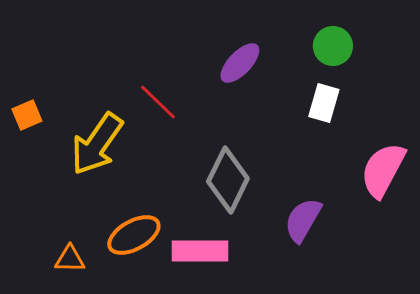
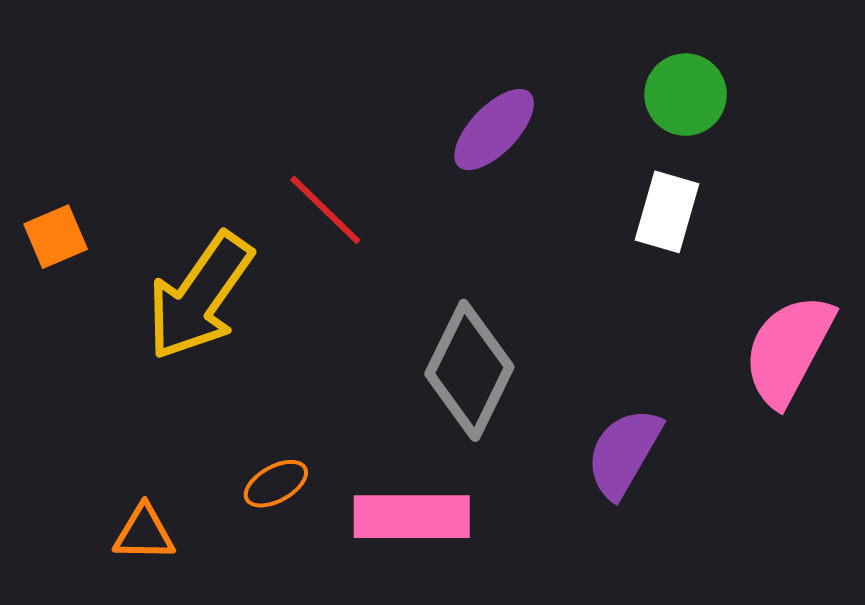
orange ellipse: (134, 235) -> (276, 484), size x0.6

